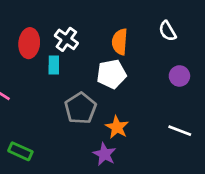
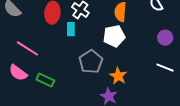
white line: (180, 131) -> (165, 68), moved
green rectangle: (20, 151) -> (45, 80), moved

